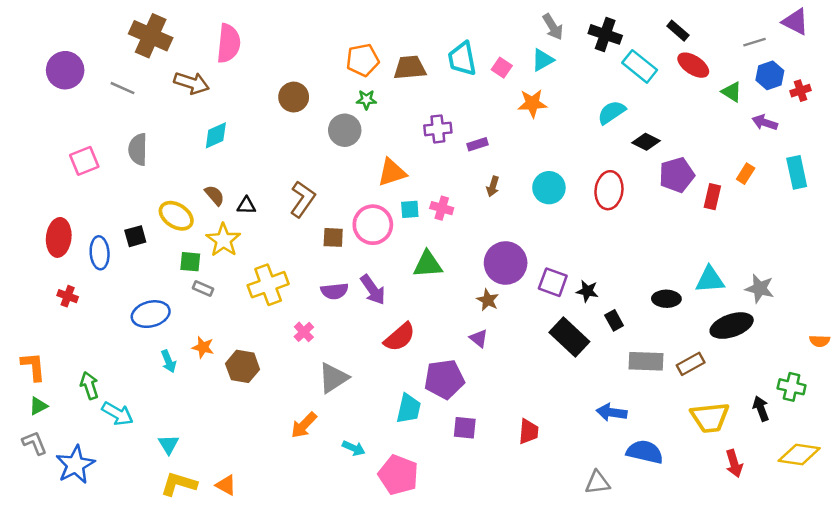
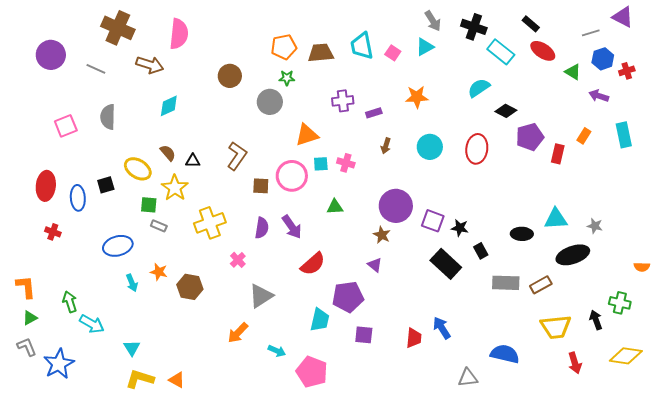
orange star: (532, 103) -> (417, 97), moved
green triangle: (428, 264) -> (335, 207), size x0.7
gray star: (760, 289) -> (595, 226), size x0.7
purple semicircle: (334, 291) -> (262, 228), turned -75
blue arrow: (612, 412) -> (442, 328), moved, turned 50

